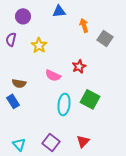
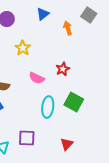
blue triangle: (59, 11) -> (43, 14), turned -32
gray square: (105, 38) -> (89, 15), moved
purple square: (51, 142) -> (27, 138), moved, turned -36

